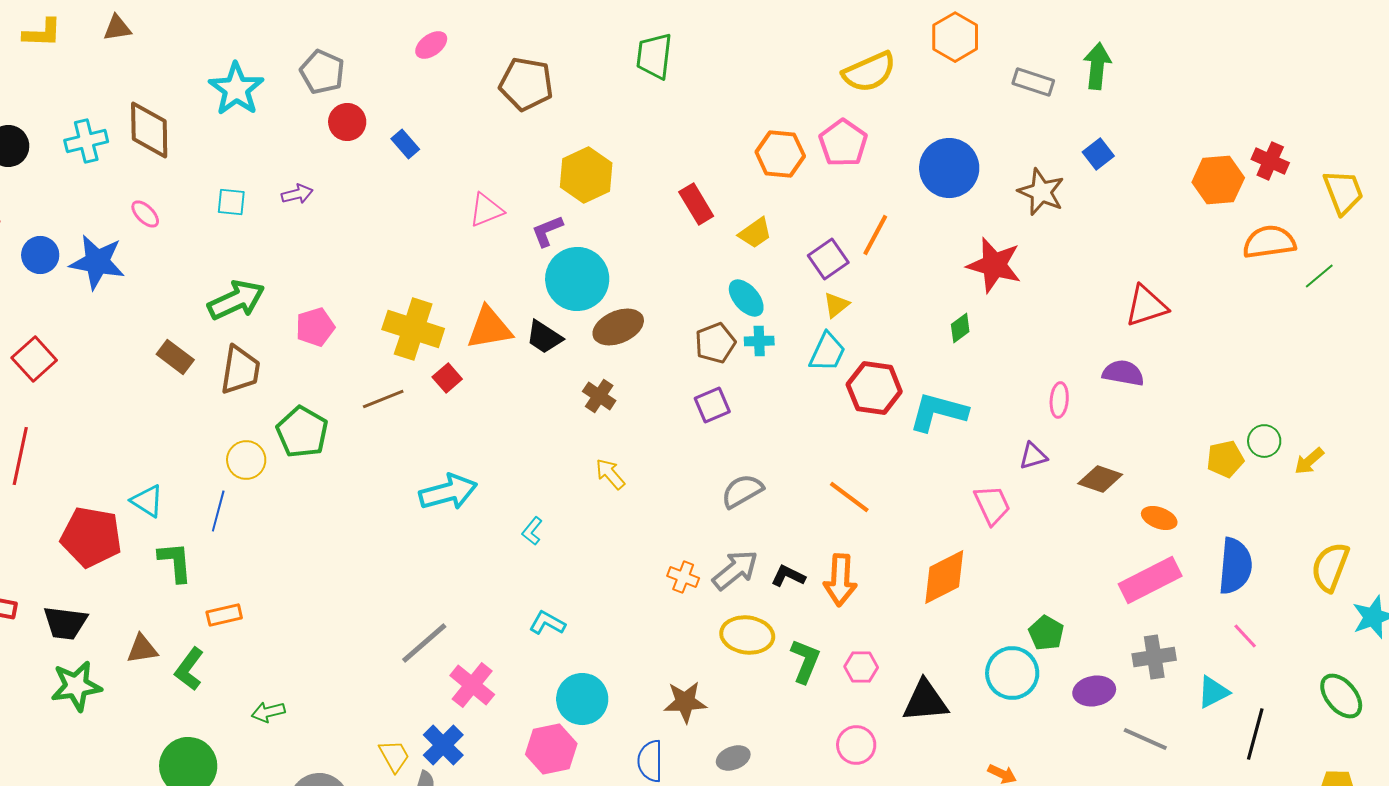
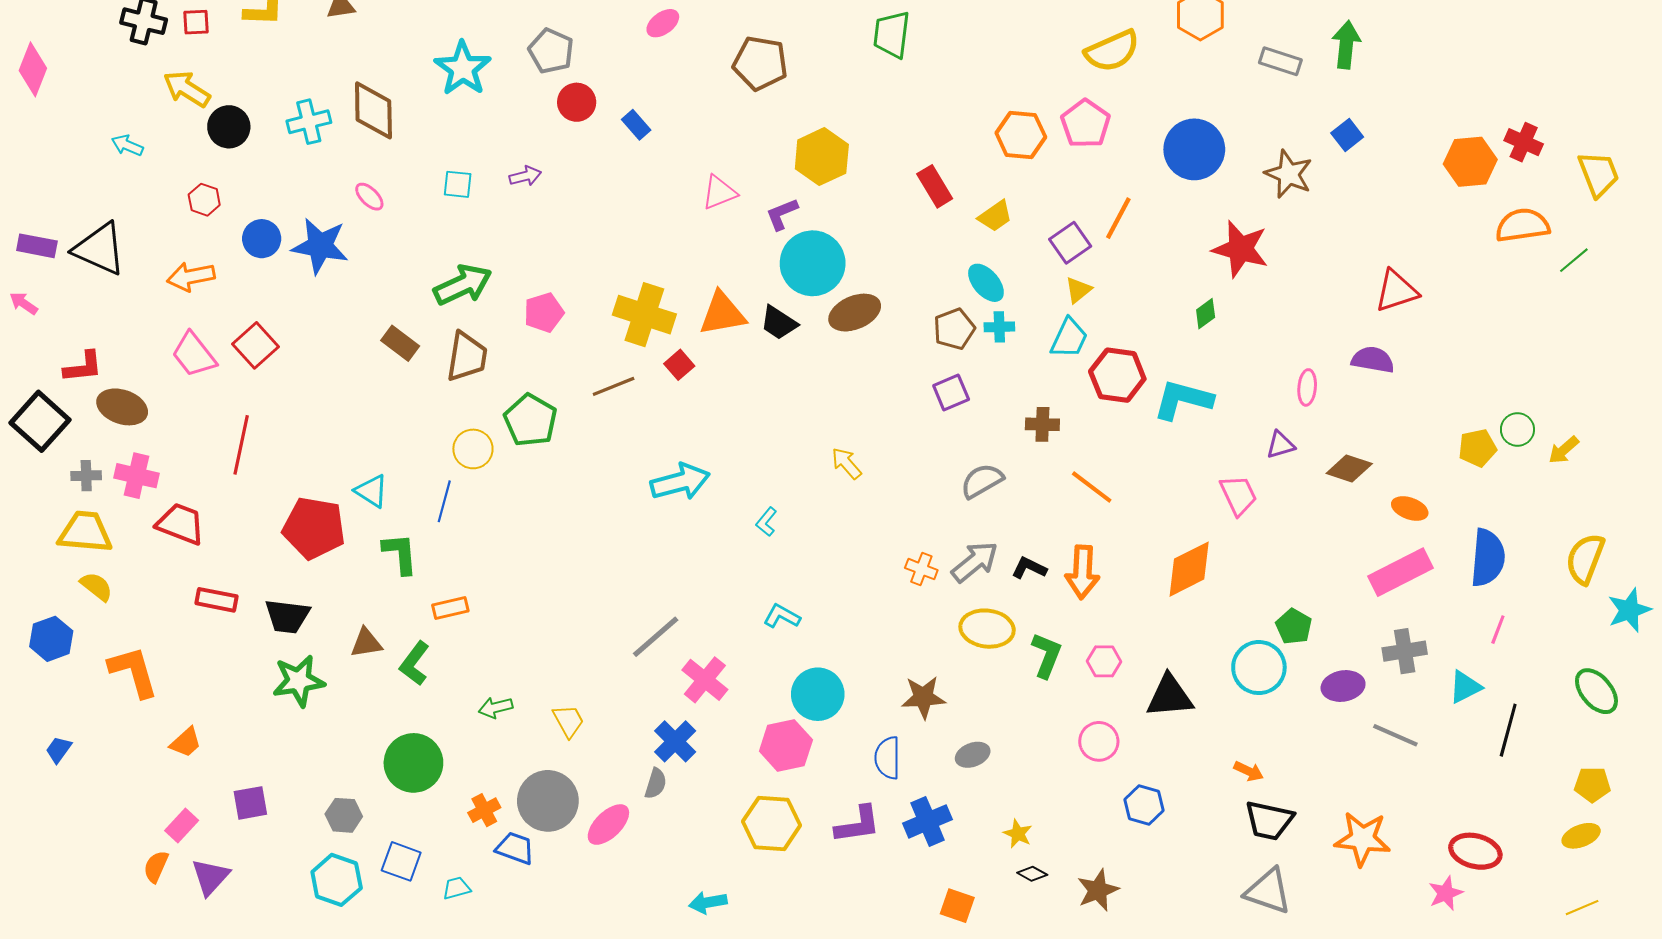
brown cross: (599, 396) -> (1042, 424), moved, turned -32
pink line: (1245, 636) -> (1498, 630), turned 64
yellow trapezoid: (394, 756) -> (568, 721), moved

